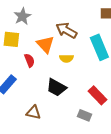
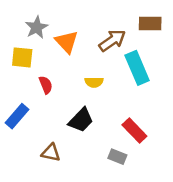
brown arrow: (66, 30) -> (112, 40), moved, turned 115
orange triangle: (45, 44) -> (67, 42), moved
black trapezoid: (56, 87) -> (81, 120), turned -75

